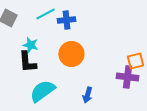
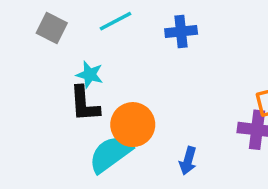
blue cross: (66, 20) -> (181, 31), moved
orange circle: (71, 54) -> (133, 125), moved

